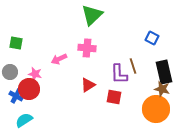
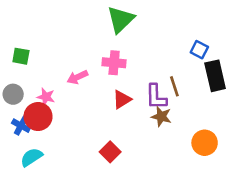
black rectangle: (164, 72) -> (215, 76), moved
red triangle: (88, 85) -> (122, 99), moved
brown star: (162, 89) -> (161, 117), moved
red square: (114, 97) -> (110, 152), moved, turned 35
orange circle: (156, 109) -> (205, 143), size x0.7

